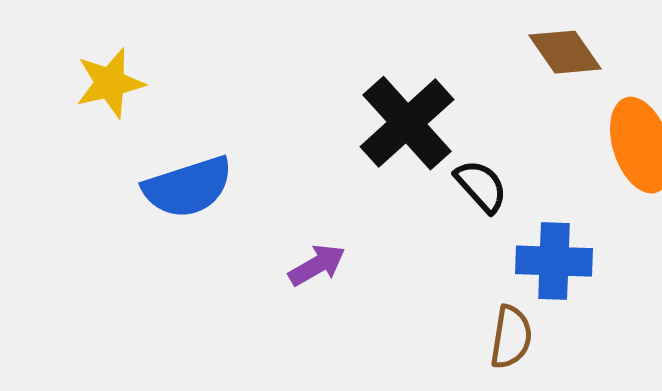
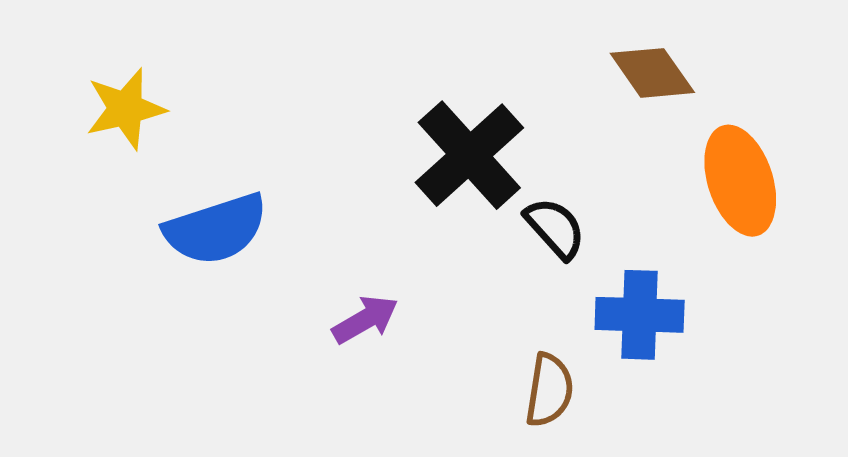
brown semicircle: (511, 337) -> (549, 390), moved

